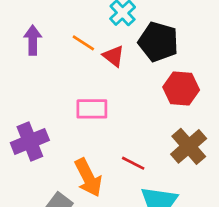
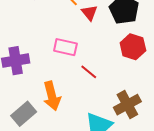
brown cross: (189, 146) -> (127, 105), moved
red line: (133, 163) -> (89, 72), moved

